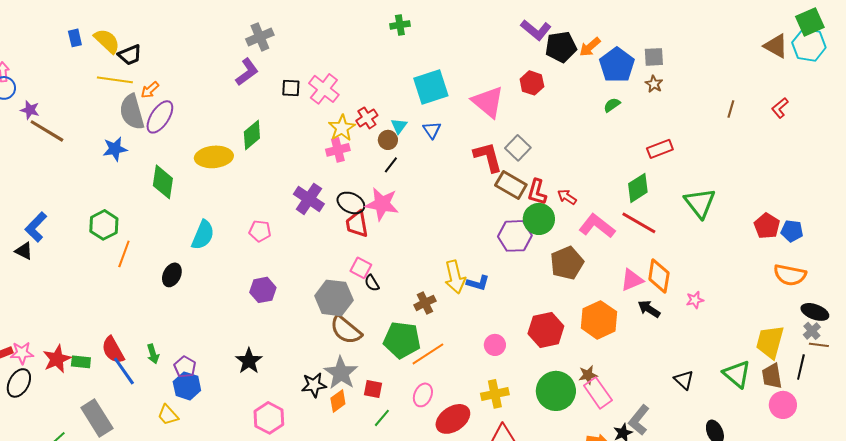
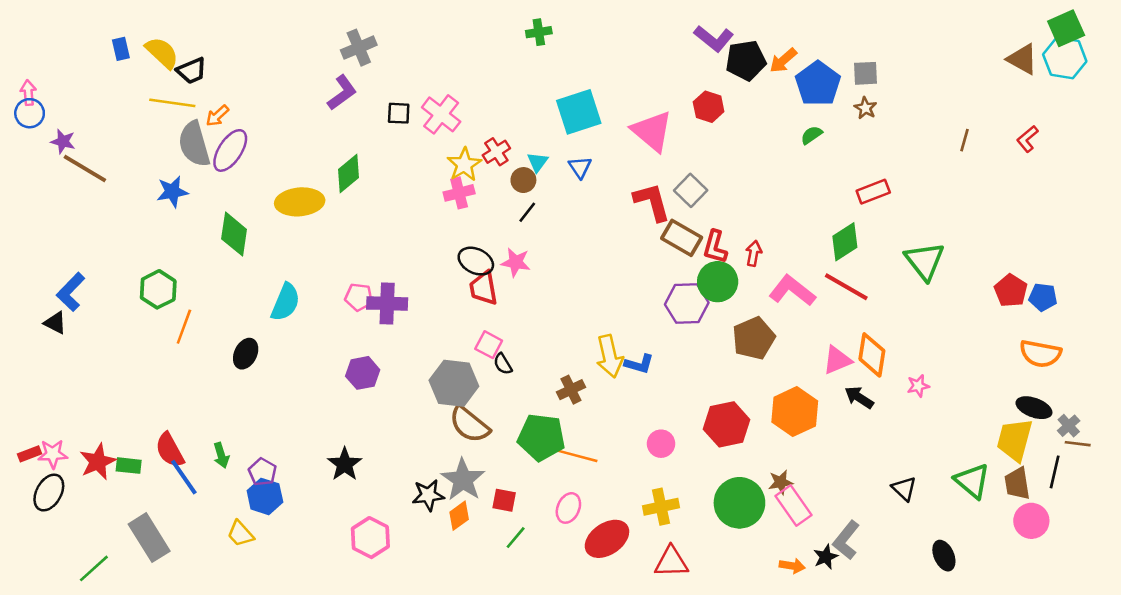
red arrow: (567, 197) -> (754, 253), turned 66
purple cross: (309, 199) -> (387, 303), moved, turned -32
pink star: (382, 204) -> (516, 262), size x0.7
black ellipse: (815, 312) -> (1034, 408), moved
orange line: (428, 354) -> (575, 455), turned 48

